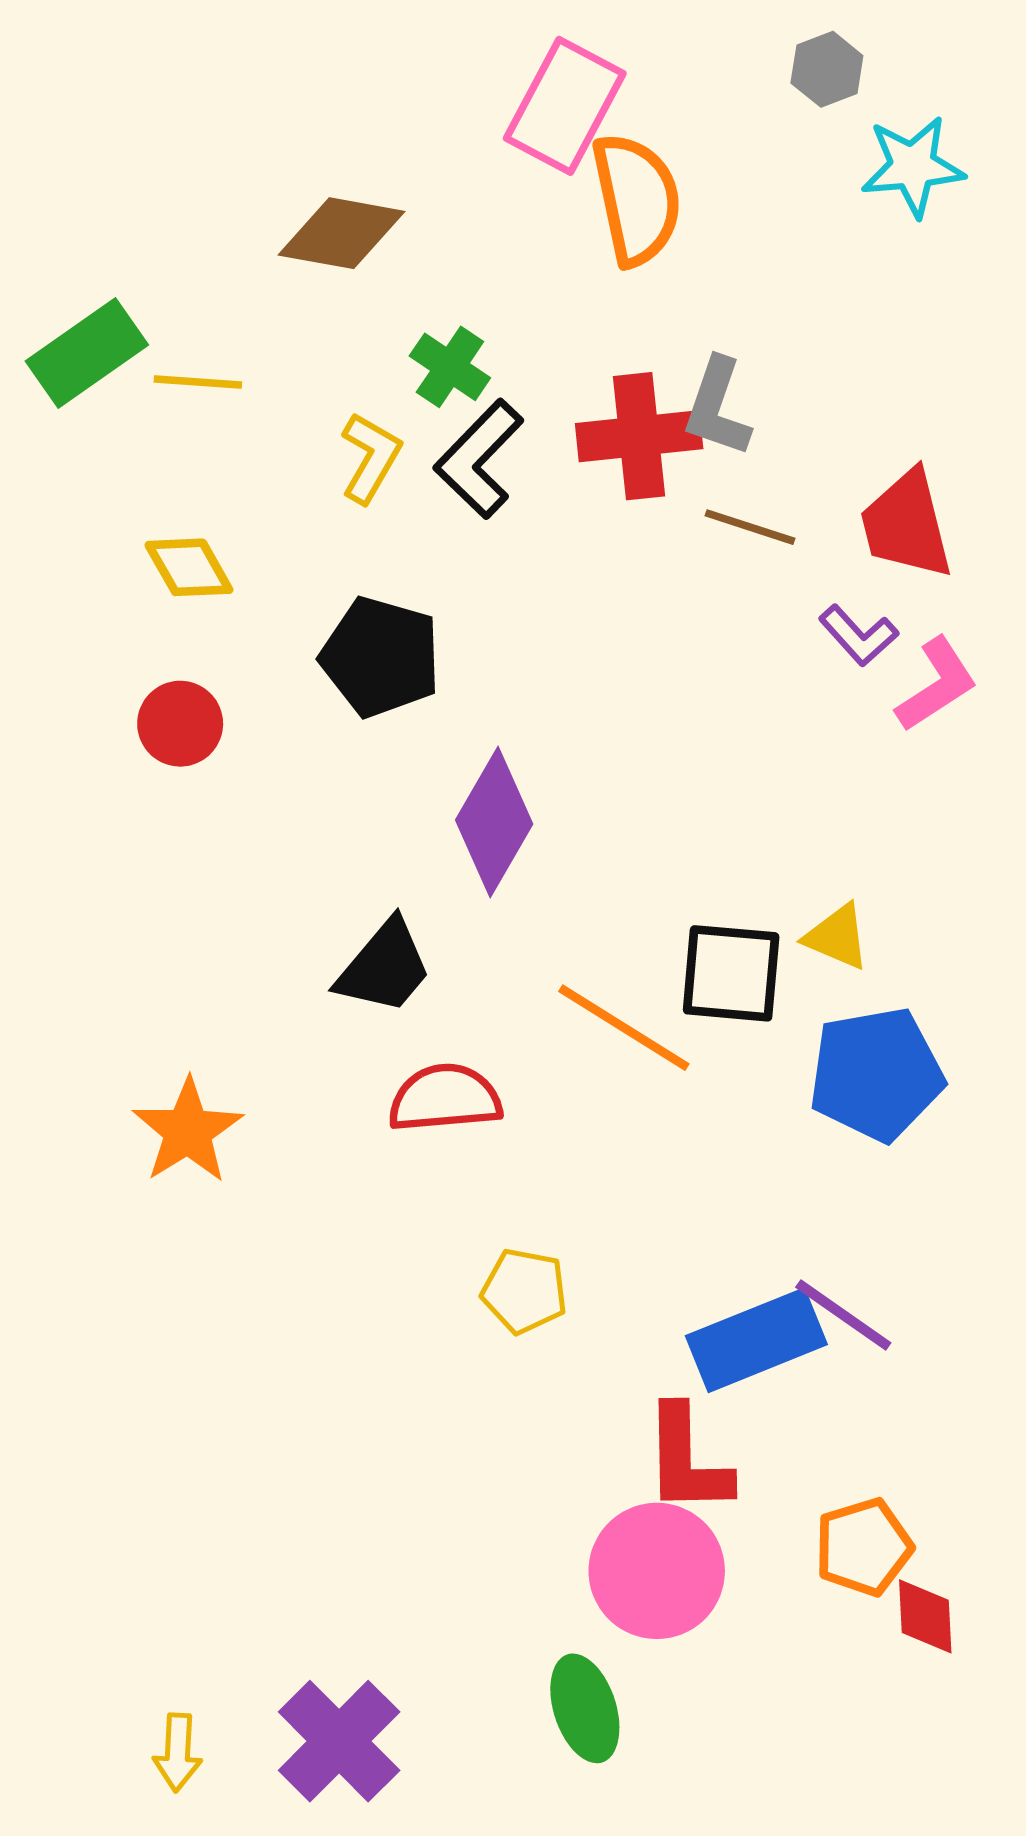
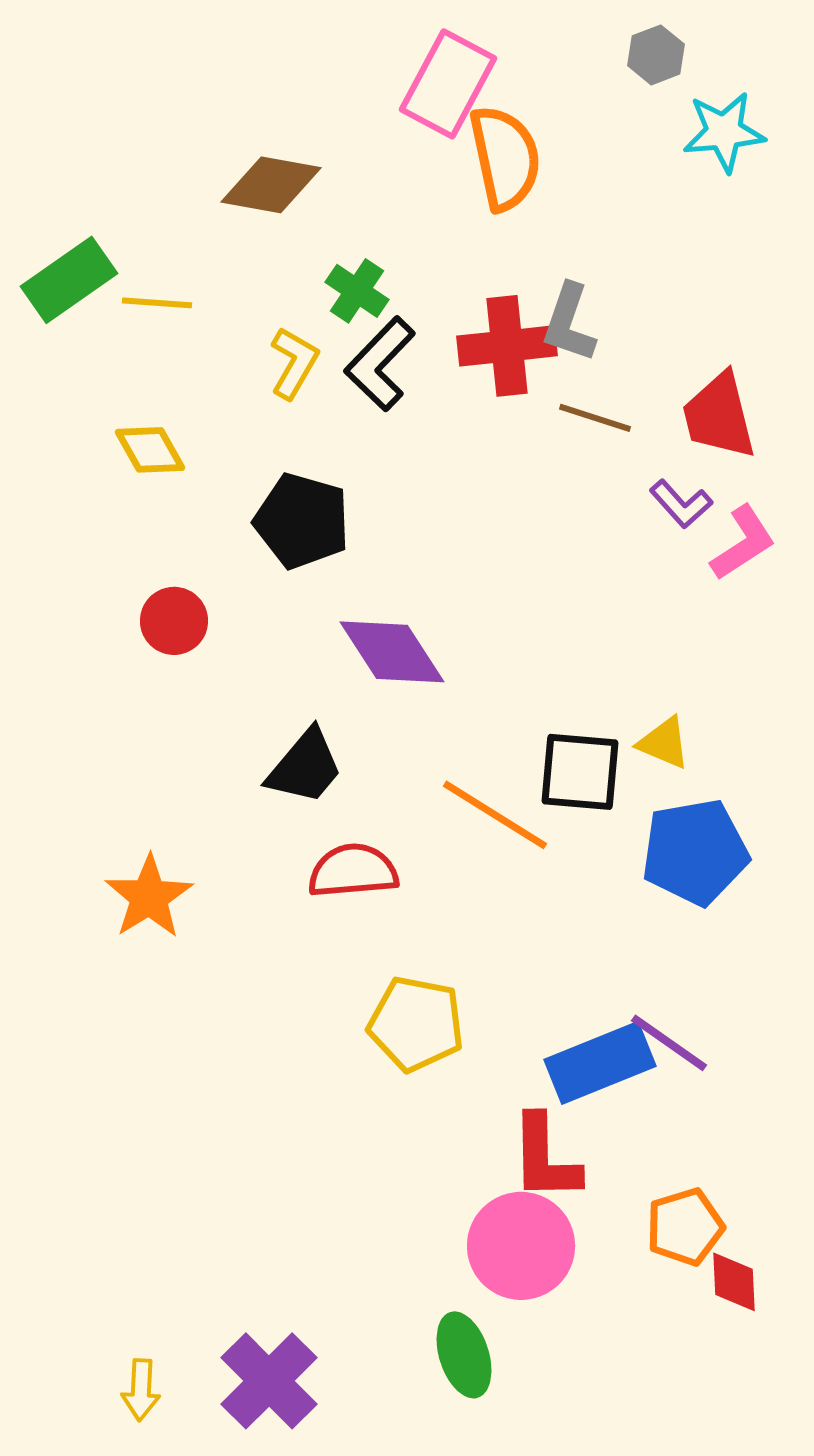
red circle: (180, 724) -> (174, 621), moved
purple diamond: (494, 822) -> (392, 652), turned -63
yellow pentagon: (524, 1291) -> (416, 1024), size x1.4

